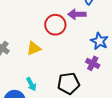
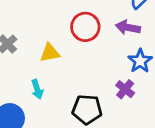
purple arrow: (77, 14) -> (128, 27), moved
cyan arrow: (31, 84) -> (37, 89), moved

